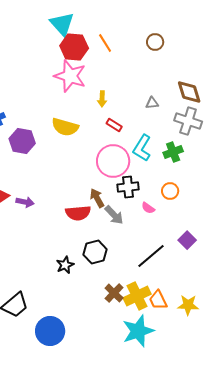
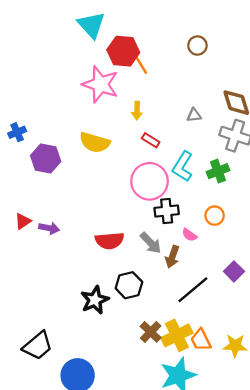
orange line: (105, 43) -> (140, 64), moved
red hexagon: (74, 47) -> (123, 51), moved
brown arrow: (97, 198) -> (172, 257), moved, turned -132
black star: (65, 265) -> (95, 300), size x1.4

